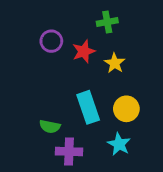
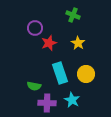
green cross: (107, 22) -> (73, 15), turned 32
red star: (84, 51) -> (49, 43), moved
cyan star: (119, 144) -> (72, 100), moved

